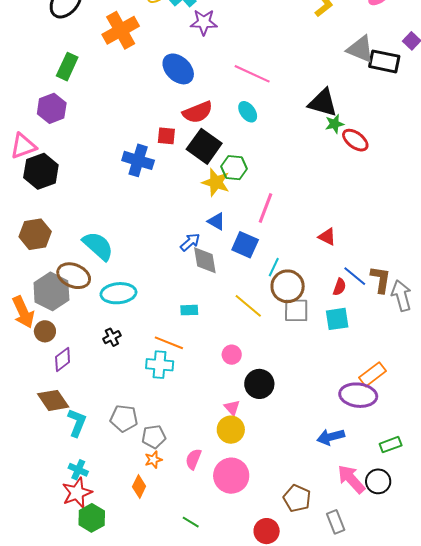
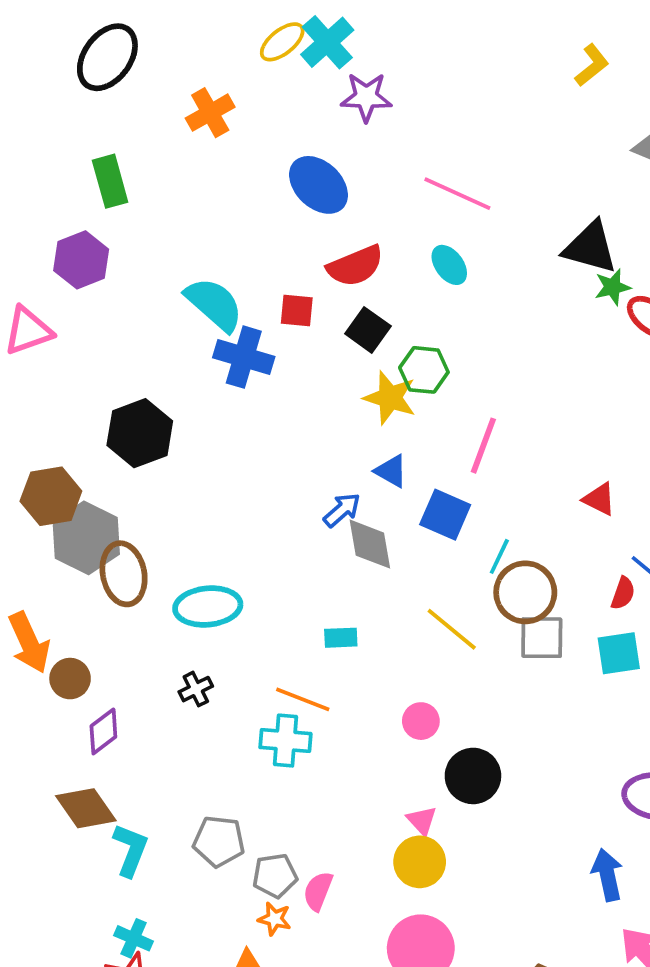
orange cross: (121, 30) -> (210, 113), size x0.7
green rectangle: (67, 67) -> (110, 181), turned -40
black square: (204, 146) -> (368, 330), size x0.7
black hexagon: (41, 171) -> (140, 433), moved
cyan semicircle: (98, 246) -> (214, 304), moved
brown ellipse: (74, 276) -> (124, 574), turned 56
gray hexagon: (51, 291) -> (86, 538), moved
blue arrow: (331, 437) -> (607, 875), turned 92
pink semicircle: (193, 459) -> (318, 891), moved
orange star: (153, 460) -> (275, 919), turned 30

